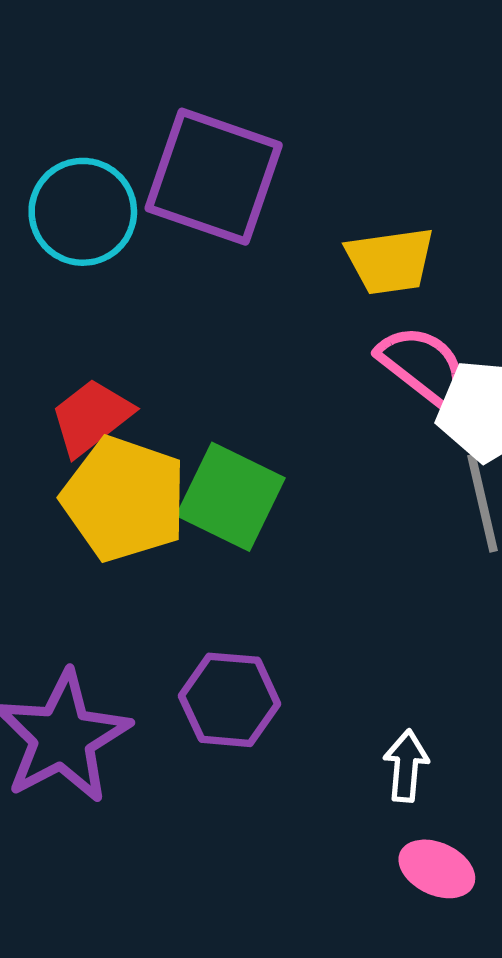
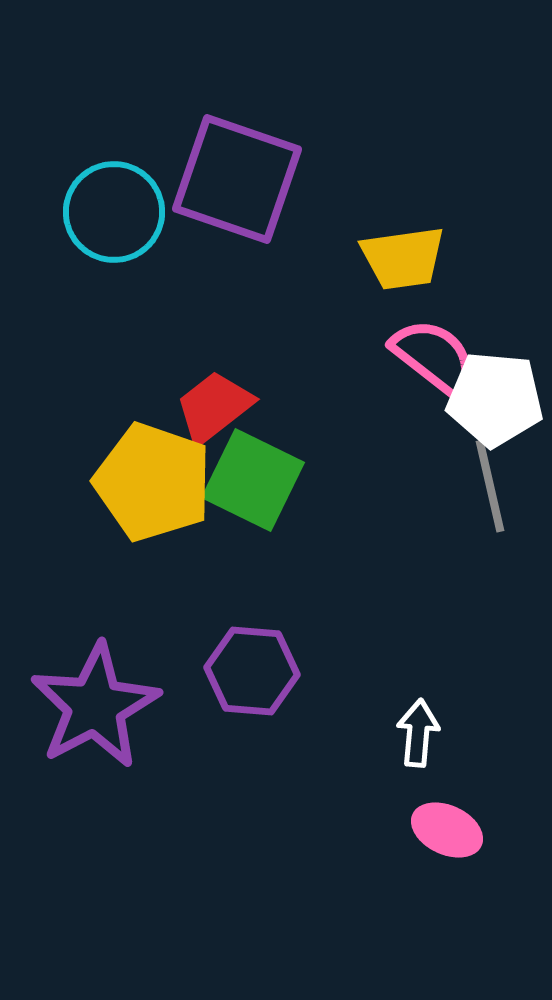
red trapezoid: (91, 417) -> (214, 407), moved

